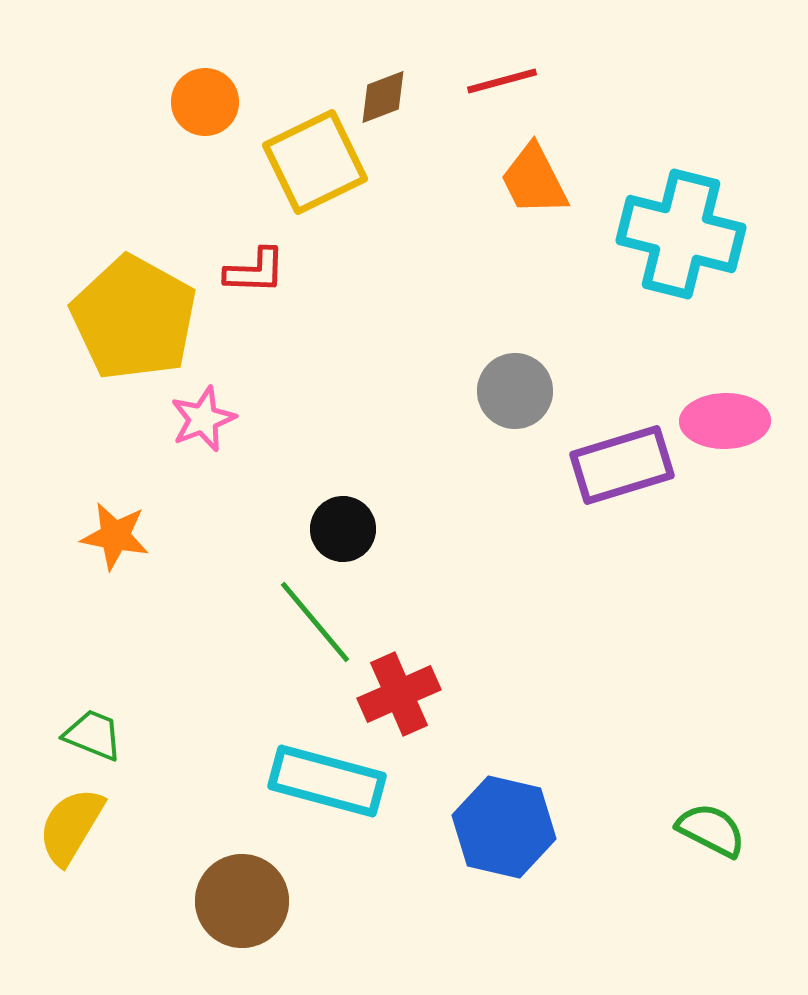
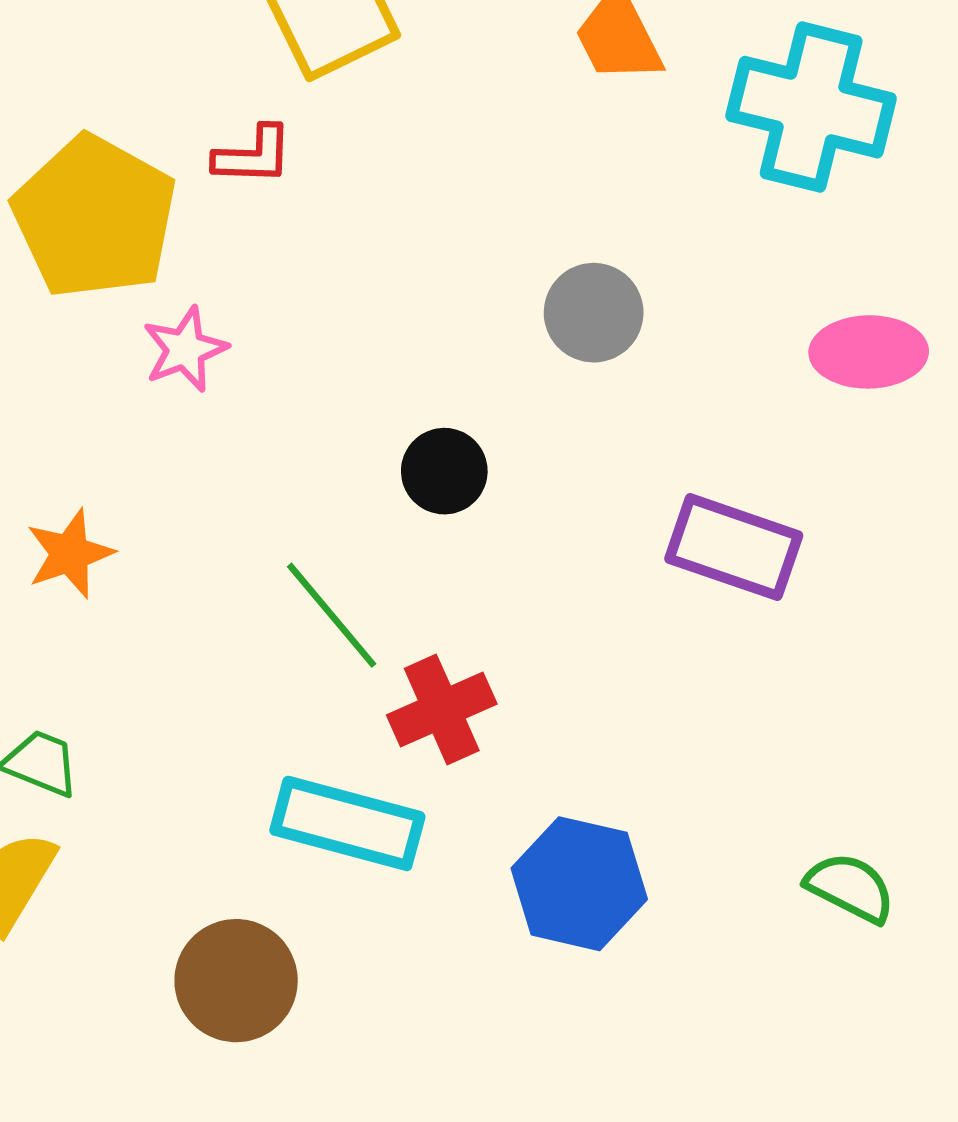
purple rectangle: (622, 465) -> (734, 547), moved, turned 36
black circle: (343, 529) -> (444, 471), moved
orange star: (115, 536) -> (70, 554), moved, turned -30

